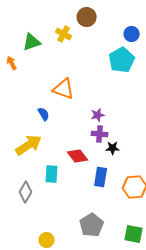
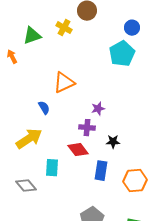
orange triangle: (64, 89) -> (64, 83), turned -45
purple cross: (100, 134) -> (87, 128), moved
gray diamond: (26, 192) -> (26, 186), turned -70

